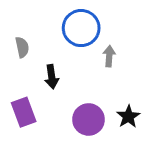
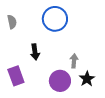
gray semicircle: (22, 47) -> (12, 22), moved
gray arrow: (109, 56) -> (74, 61), moved

